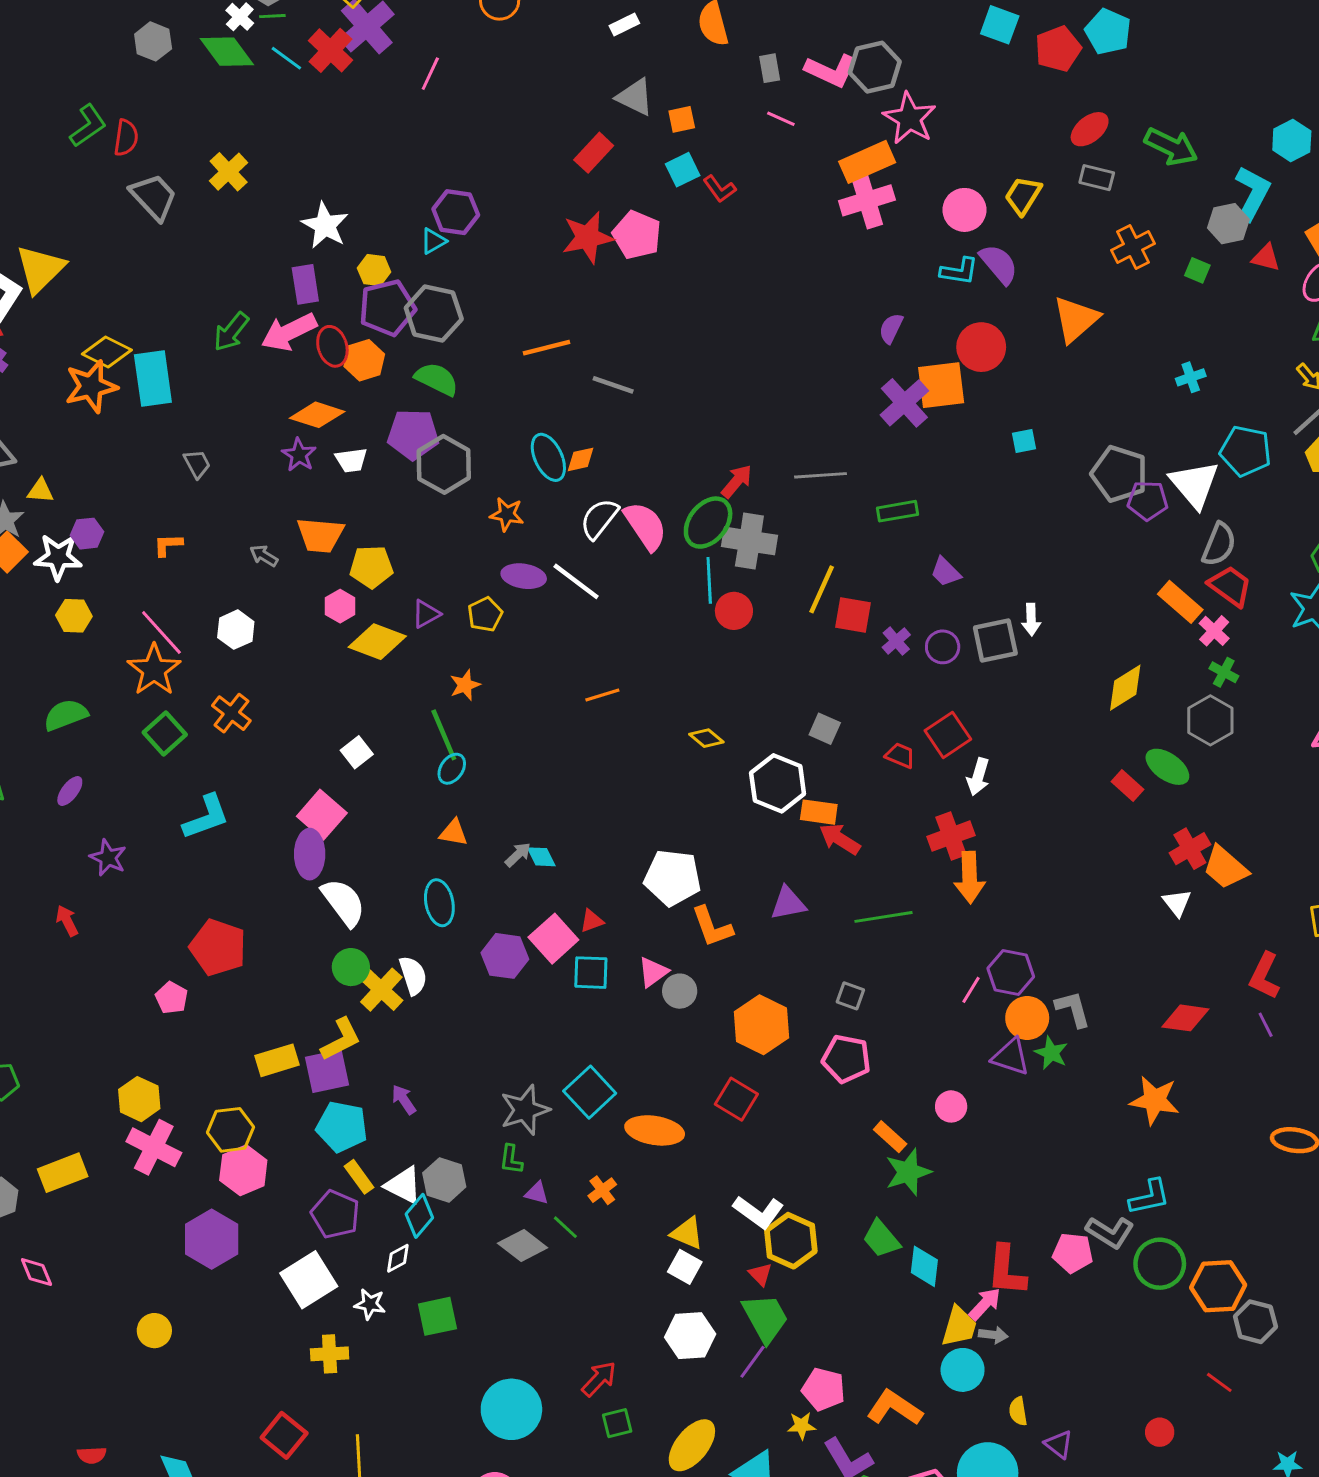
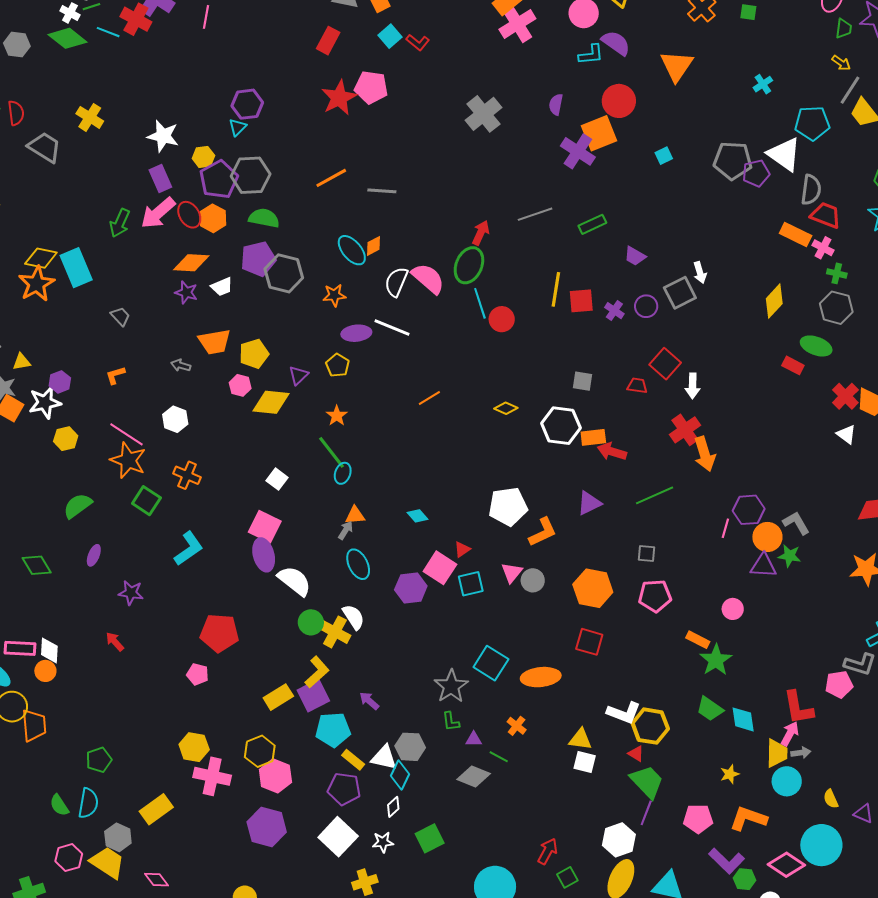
gray cross: (749, 541) -> (483, 114), moved, turned -33
gray arrow: (518, 855) -> (346, 530), moved
orange L-shape: (712, 927) -> (543, 532), turned -80
white hexagon: (690, 1336) -> (619, 840), moved
yellow star: (801, 1426) -> (730, 774), moved

